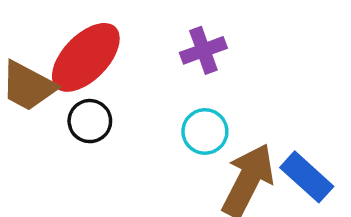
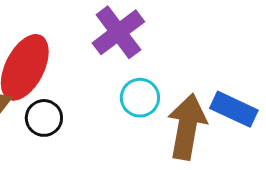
purple cross: (203, 50) -> (118, 32), size x1.4

